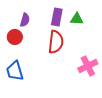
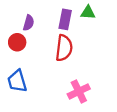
green triangle: (77, 19) -> (88, 13), moved
pink cross: (88, 66) -> (79, 91), moved

